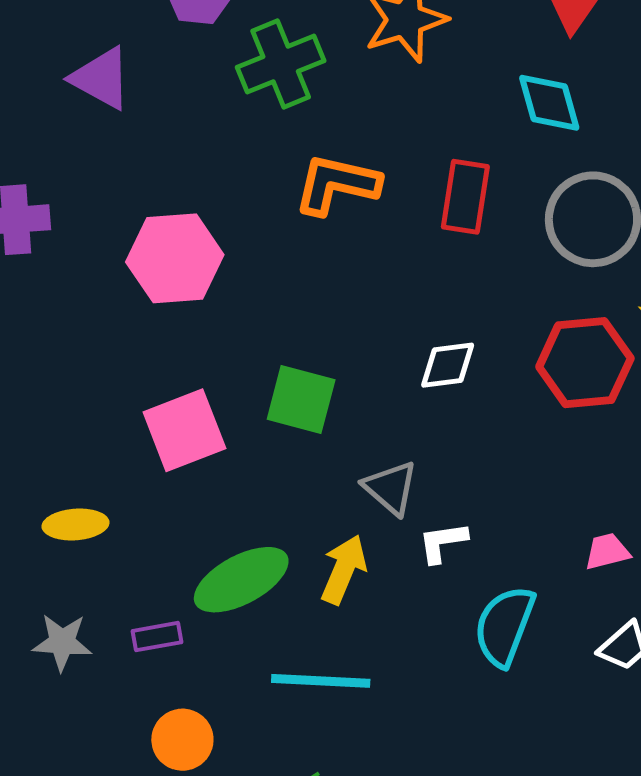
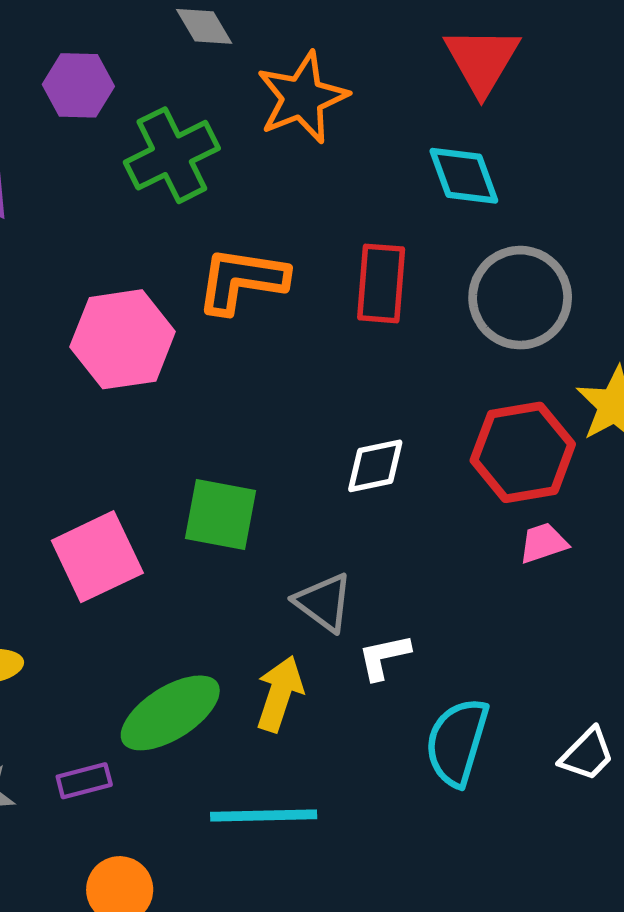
pink hexagon: (175, 258) -> (123, 339), moved
pink trapezoid: (607, 551) -> (543, 543), moved

